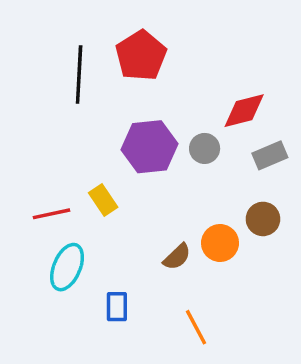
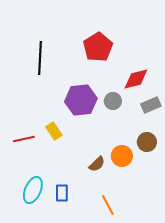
red pentagon: (141, 56) -> (98, 47), moved
cyan ellipse: (67, 267) -> (33, 190), moved

